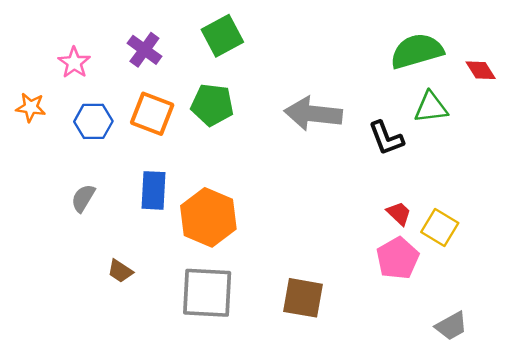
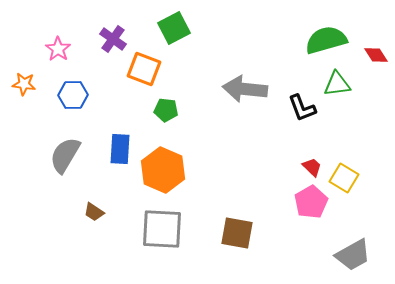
green pentagon: (212, 105) -> (166, 110), moved, size x0.7
orange square: (152, 114) -> (144, 69), moved
gray semicircle: (83, 198) -> (65, 155), size x1.6
gray trapezoid: (451, 326) -> (353, 255), size x1.4

